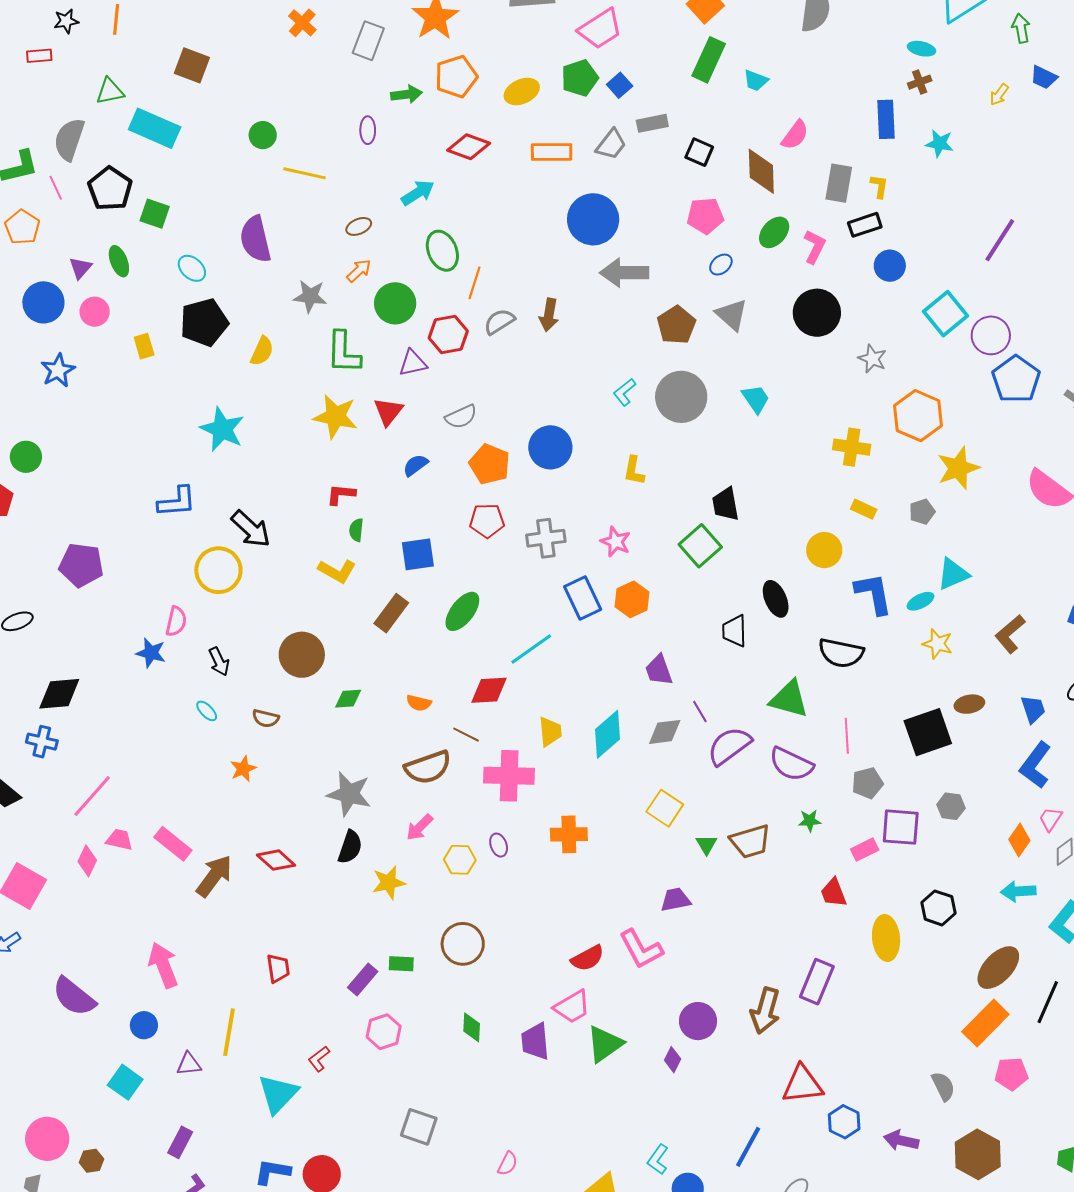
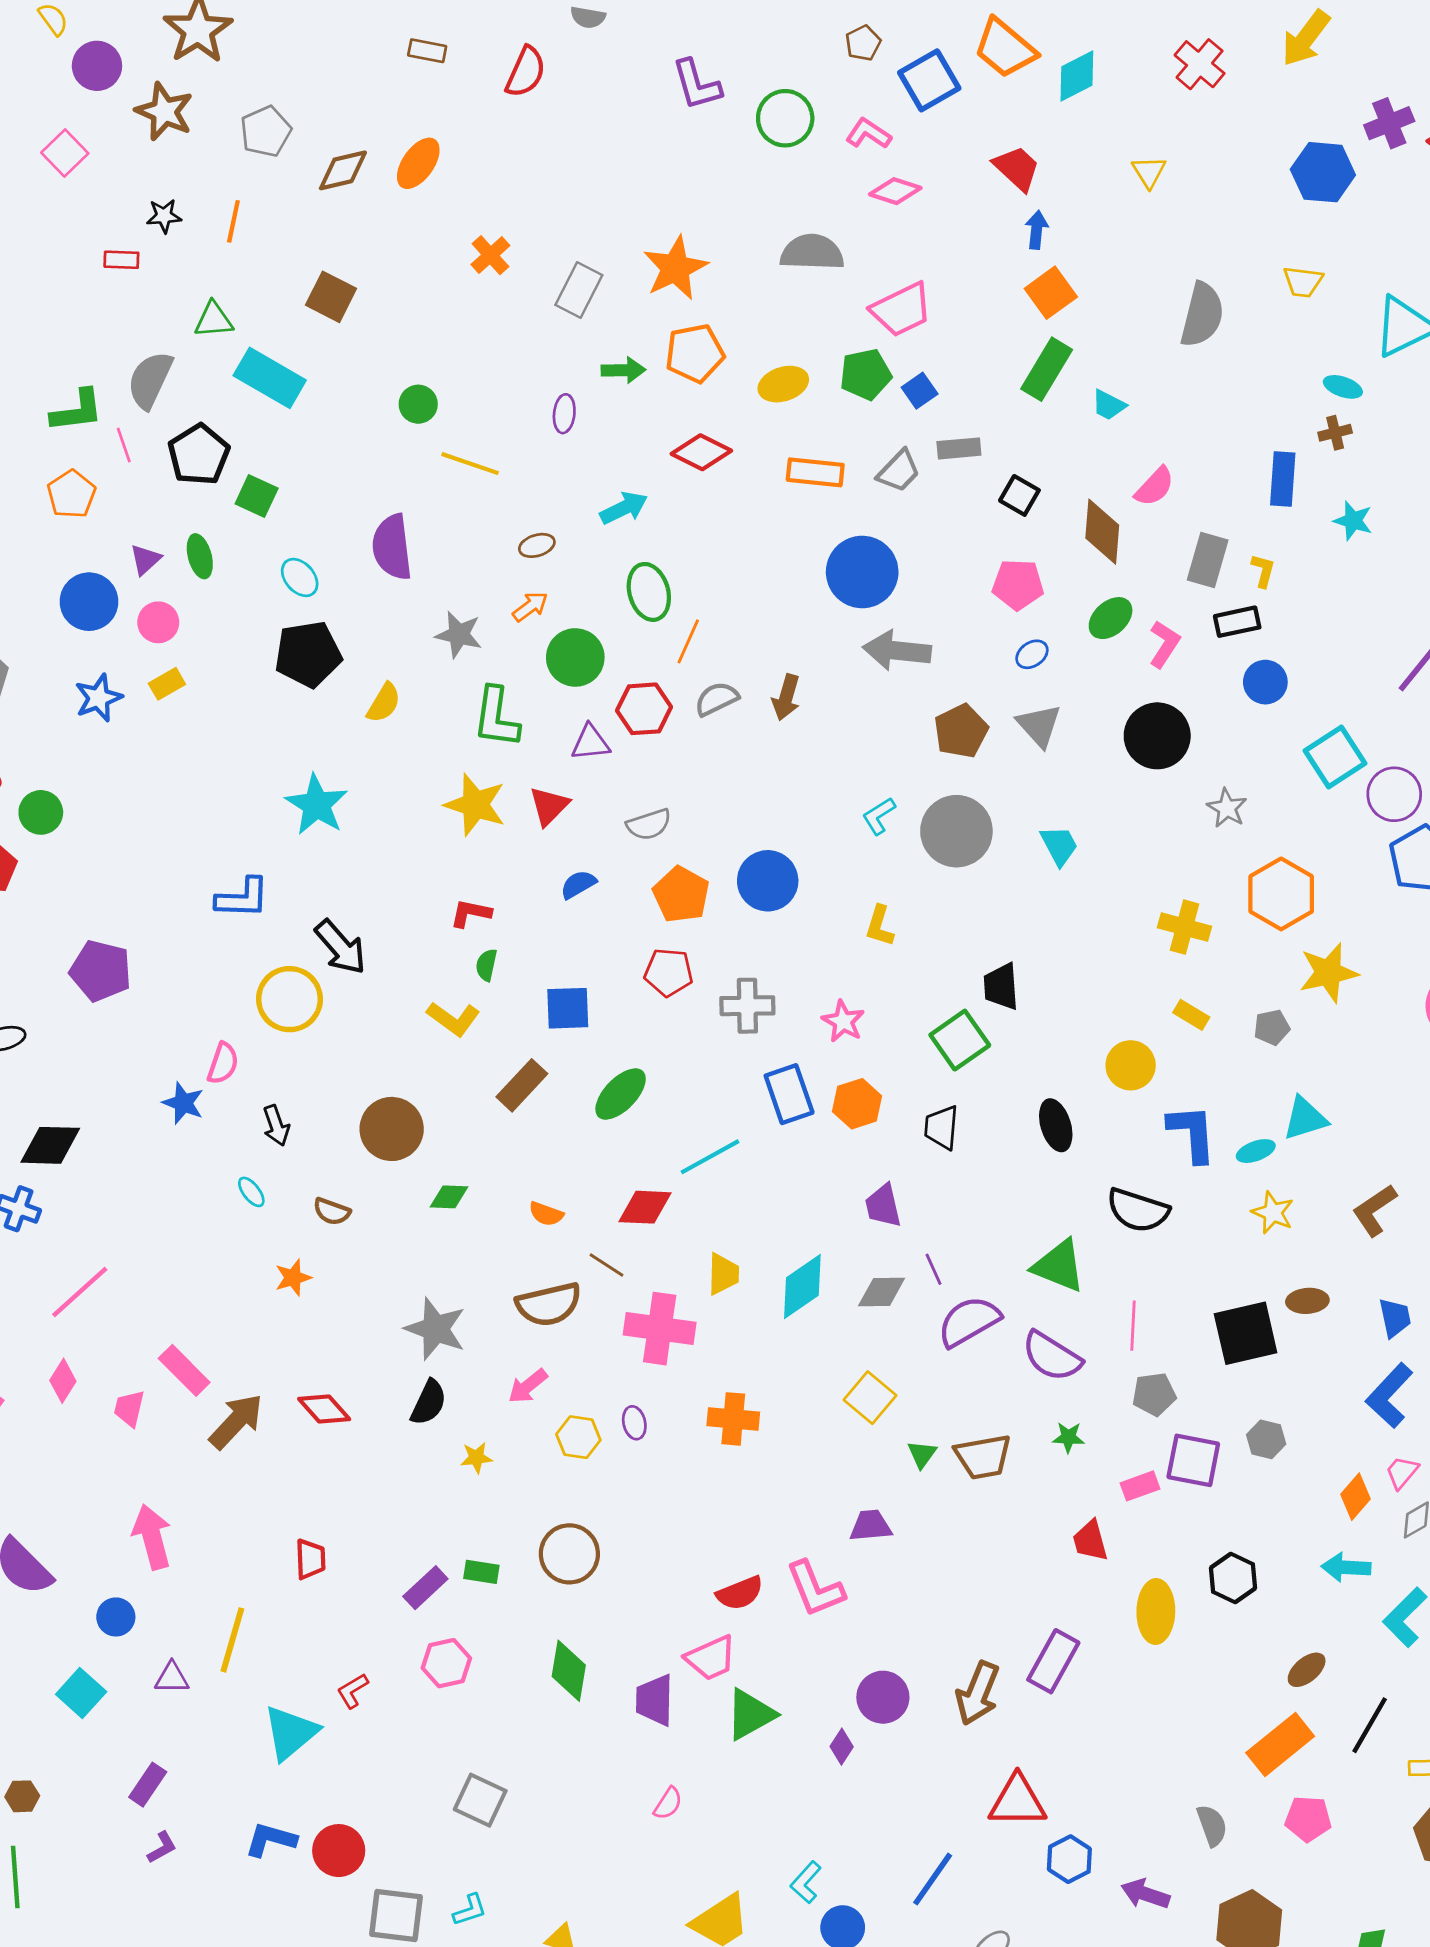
yellow rectangle: (144, 346) -> (167, 684), moved, turned 70
black trapezoid: (734, 631) -> (942, 1127), moved
pink trapezoid: (119, 840) -> (129, 1408), moved, turned -96
yellow star: (389, 883) -> (476, 1458), size x0.7
brown ellipse: (998, 968) -> (1307, 1670), size x0.6
green diamond: (472, 1027) -> (569, 1671), size x1.4
pink semicircle: (508, 1164) -> (668, 1803), moved

